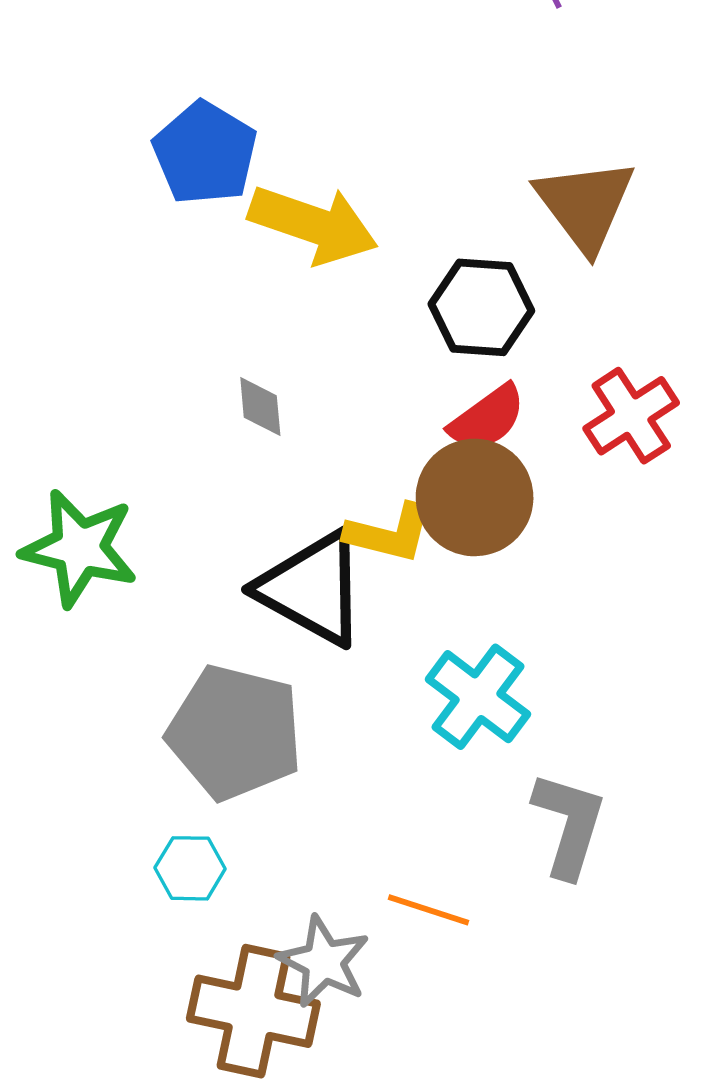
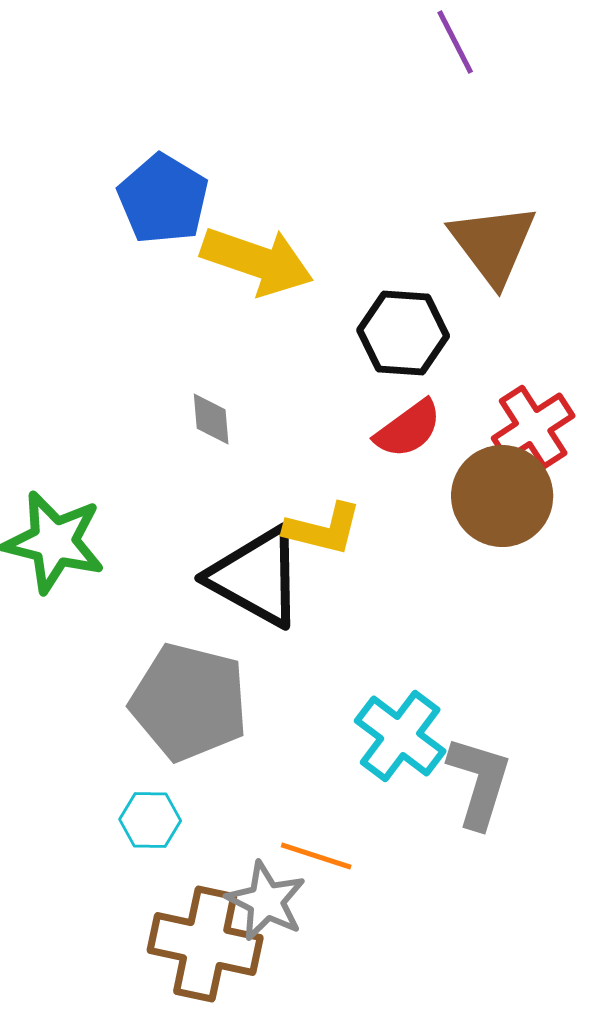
brown circle: (475, 497) -> (502, 496), moved
cyan cross: (478, 697) -> (400, 736), moved
orange line: (428, 910) -> (316, 856), moved

